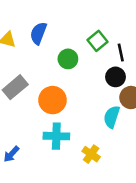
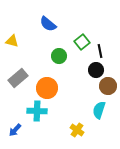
blue semicircle: (38, 33) -> (48, 24), moved, turned -72
cyan semicircle: (112, 117) -> (99, 110), moved
cyan cross: (56, 136) -> (37, 111), moved

